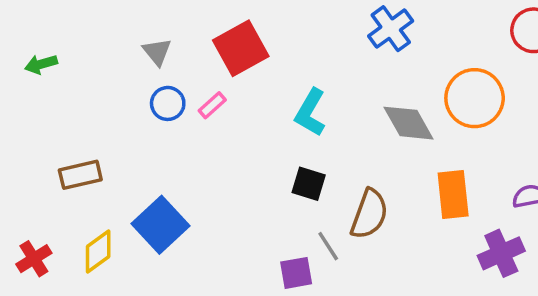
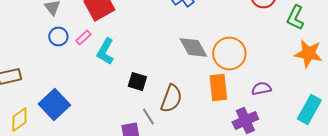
orange circle: (475, 98) -> (229, 54), moved
cyan L-shape: (310, 112) -> (105, 52), moved

